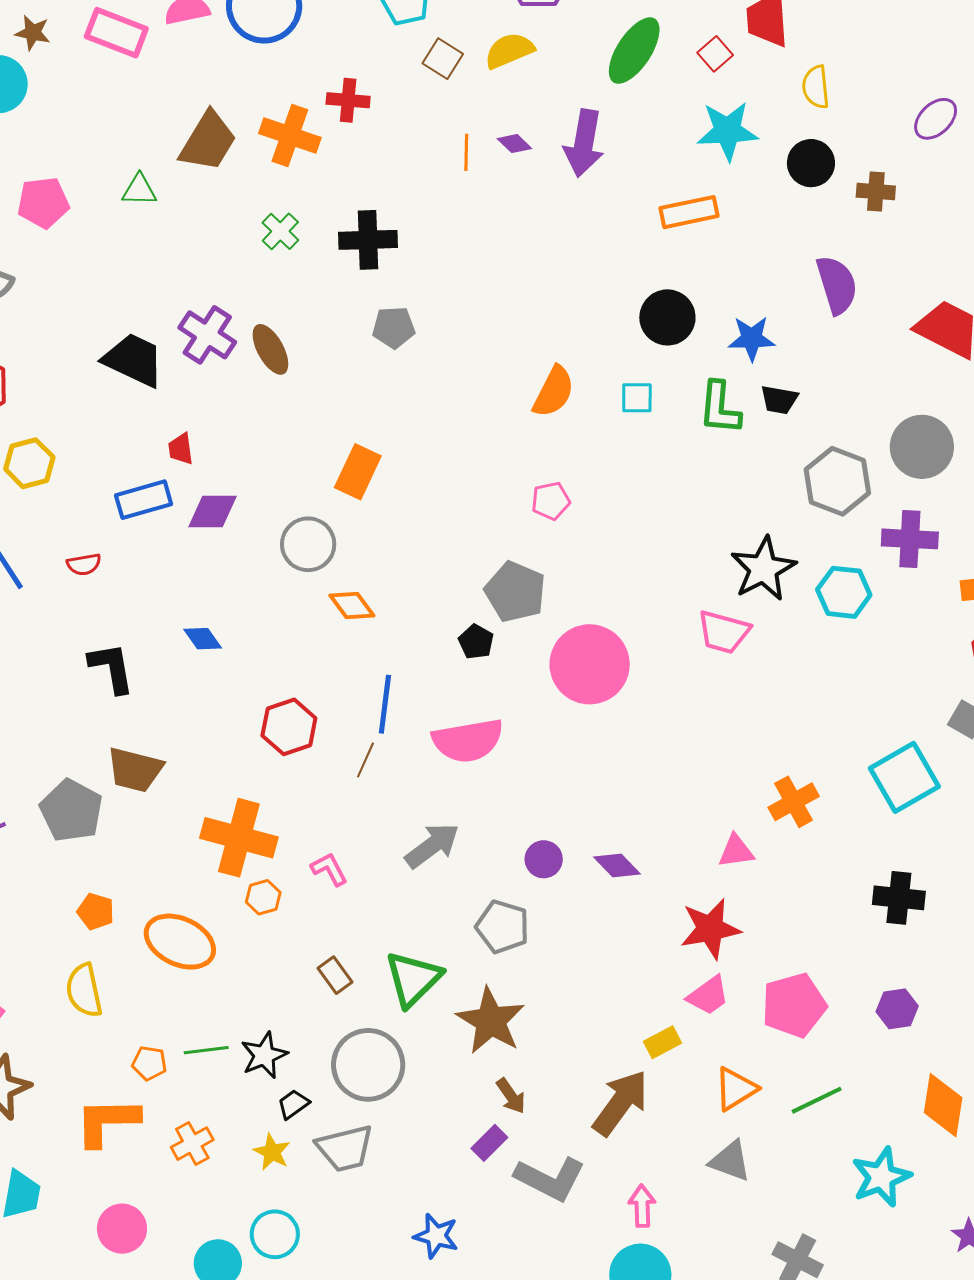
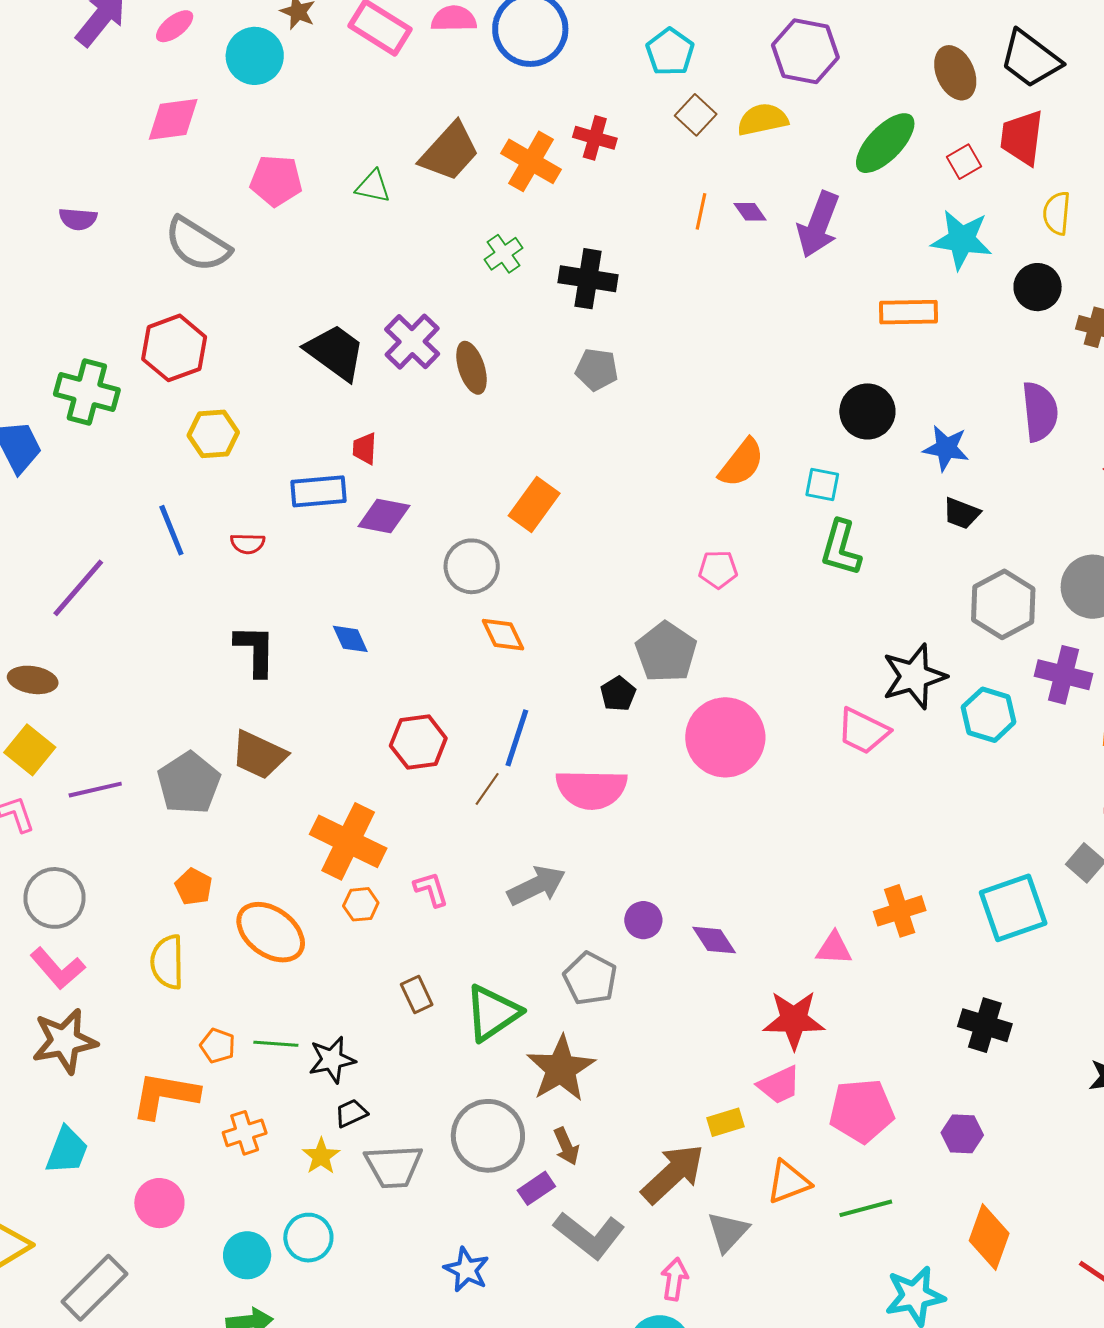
green L-shape: (720, 408) -> (841, 548), moved
gray circle: (368, 1065) -> (488, 1136), moved
gray triangle: (730, 1161) -> (728, 1232), moved, turned 42

